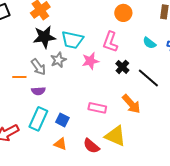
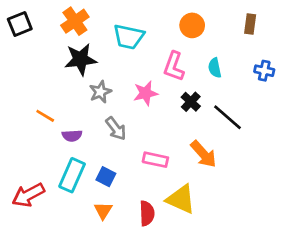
cyan trapezoid: (72, 40) -> (129, 37), moved
cyan semicircle: (149, 43) -> (215, 68), moved, turned 40
gray arrow: (38, 67) -> (116, 129), moved
orange line: (19, 77) -> (45, 116), turned 32
orange triangle: (60, 144) -> (103, 211), turned 40
red semicircle: (91, 146) -> (147, 213), turned -132

